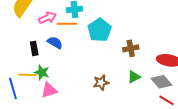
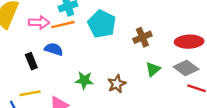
pink arrow: (47, 18) -> (39, 22), turned 36
green star: (42, 72) -> (84, 80), moved

